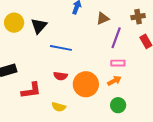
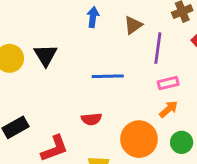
blue line: (61, 48) -> (108, 76), moved
orange circle: (86, 84) -> (139, 139), moved

